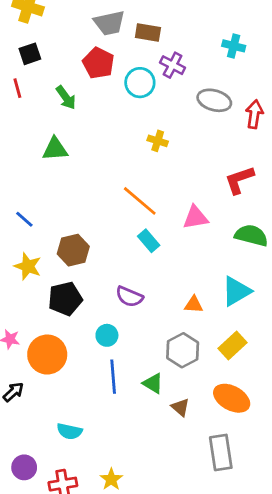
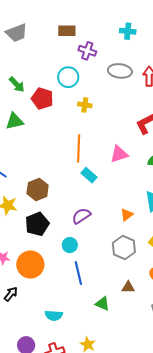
gray trapezoid: (109, 23) -> (17, 33), moved
red pentagon: (98, 63) -> (42, 99), moved
cyan circle: (140, 83) -> (68, 77), moved
orange line: (140, 201) -> (79, 148), turned 60
purple semicircle: (129, 297) -> (81, 216), turned 132
orange triangle: (194, 304) -> (127, 215), turned -32
green triangle: (153, 383) -> (102, 304), moved
brown triangle: (180, 407) -> (128, 287), turned -32

